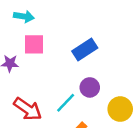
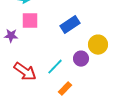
purple circle: (90, 87) -> (81, 59), moved
yellow circle: (120, 109) -> (98, 45), moved

